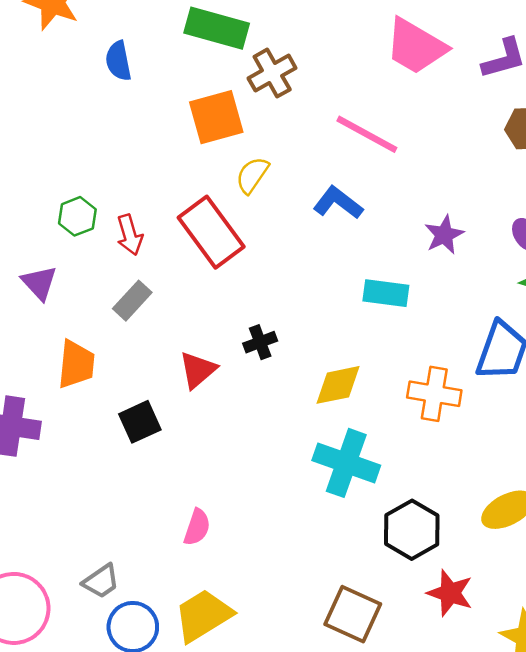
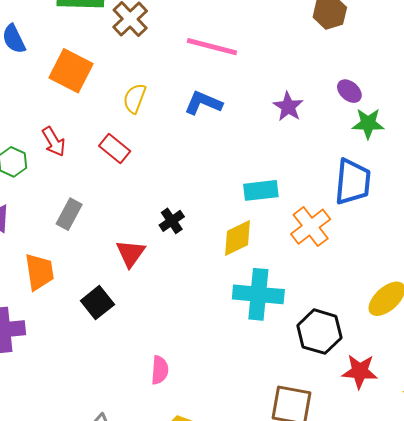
orange square: (216, 117) -> (71, 71), moved, turned -33
red rectangle: (211, 232) -> (115, 148), size x0.6
red arrow: (130, 235) -> (54, 142), moved
cyan rectangle: (386, 293) -> (261, 190), moved
orange cross: (434, 394) -> (311, 227), turned -33

